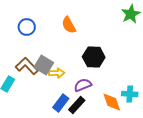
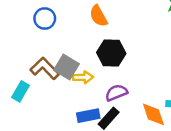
black hexagon: (94, 57) -> (111, 53), moved
blue rectangle: (61, 103) -> (88, 116), turned 42

